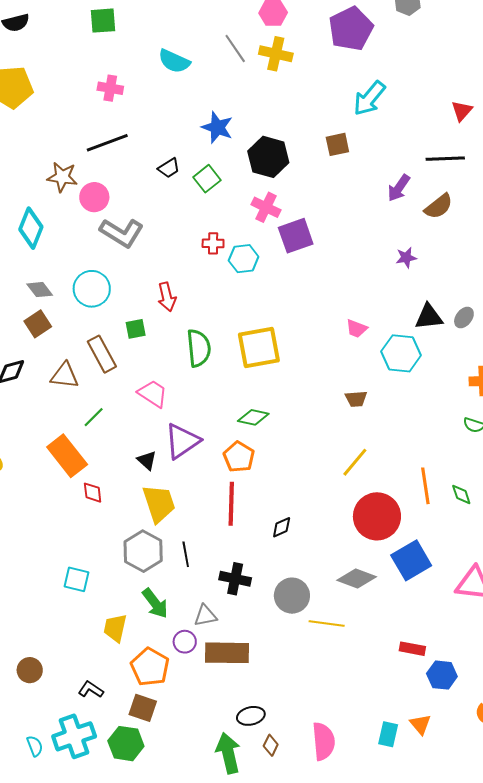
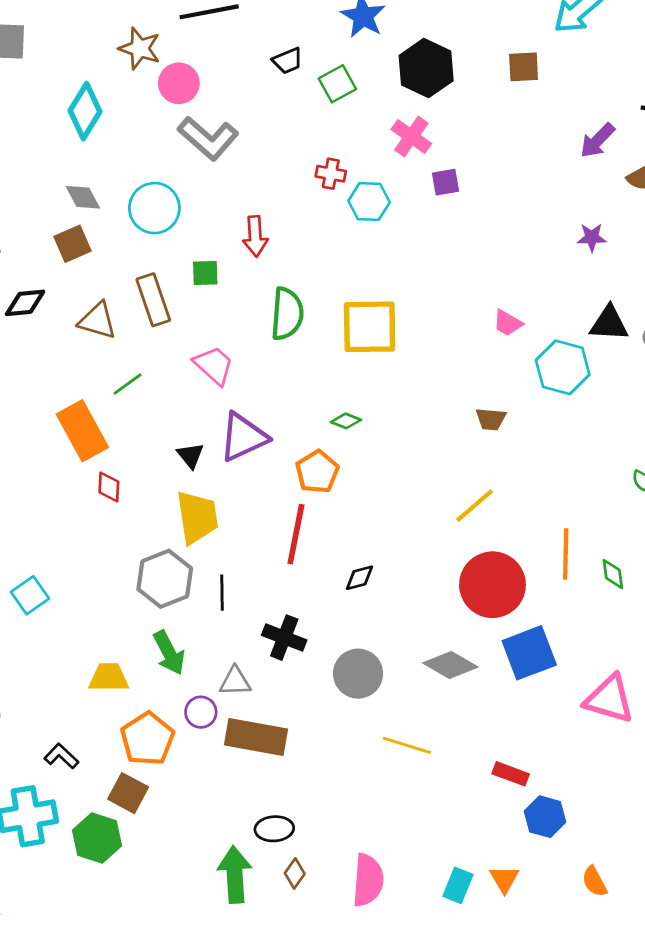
purple square: (296, 236) -> (446, 182), size x0.6
green diamond: (253, 417) -> (346, 421), size x0.7
cyan square: (77, 579) -> (30, 595), moved, turned 32
yellow line: (327, 623) -> (407, 745), moved
yellow trapezoid: (115, 628) -> (109, 678), turned 68

